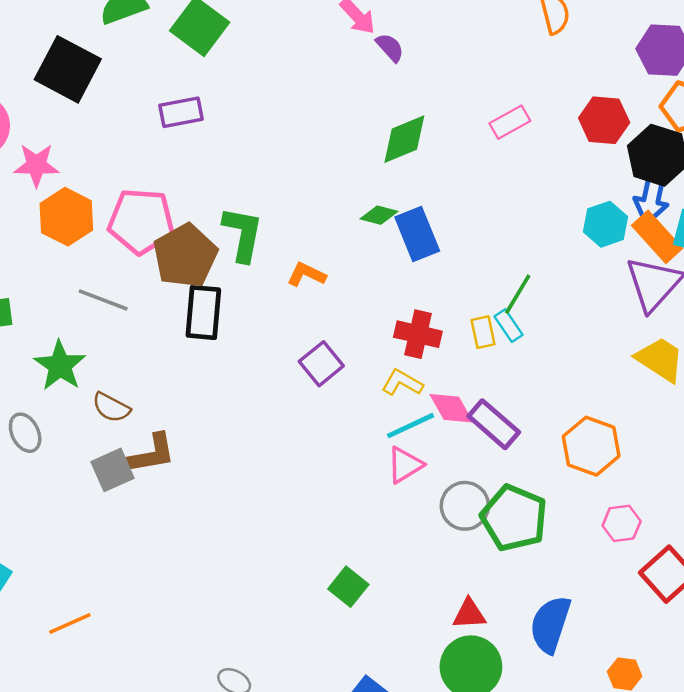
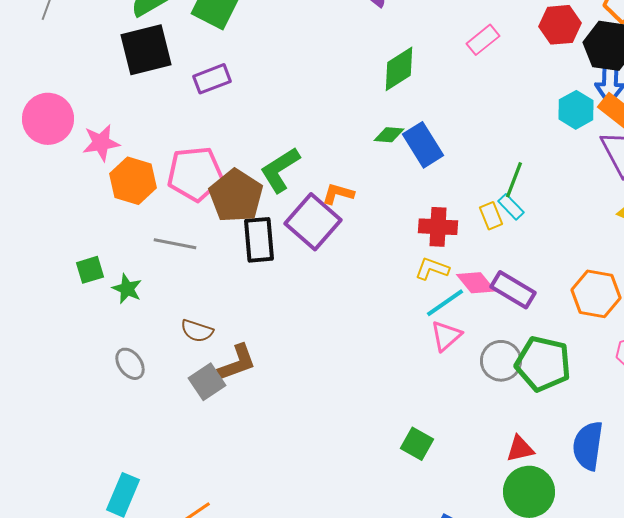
black square: (68, 69) -> (146, 50), moved, turned -32
green L-shape: (243, 234) -> (280, 170), turned -123
purple square: (321, 364) -> (313, 222), moved, size x1.5
green star: (60, 366) -> (127, 289), moved, size x0.7

